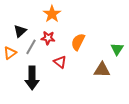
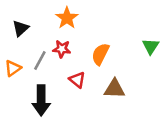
black triangle: (20, 31) -> (21, 28), moved
green triangle: (117, 49) -> (151, 46), moved
brown triangle: (102, 70) -> (115, 89), moved

